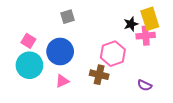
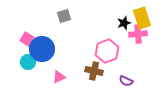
blue circle: (60, 52) -> (42, 49), moved
cyan circle: (29, 65) -> (28, 62), size x0.6
purple semicircle: (145, 85) -> (126, 81), moved

